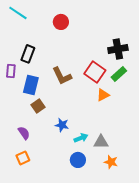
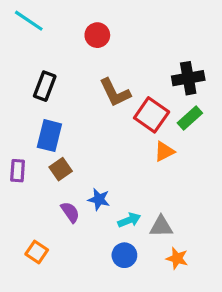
purple rectangle: (11, 71) -> (18, 171), moved
brown L-shape: (62, 76) -> (115, 93), moved
purple semicircle: (24, 133) -> (70, 212), moved
orange square: (23, 158) -> (37, 252), turned -32

